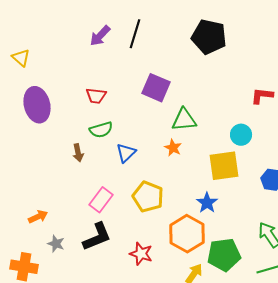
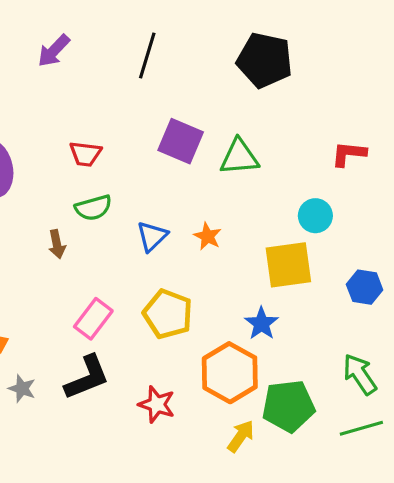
purple arrow: (100, 36) -> (54, 51), moved
green triangle: (184, 120) -> (239, 157), moved
blue triangle: (126, 153) -> (152, 236), moved

